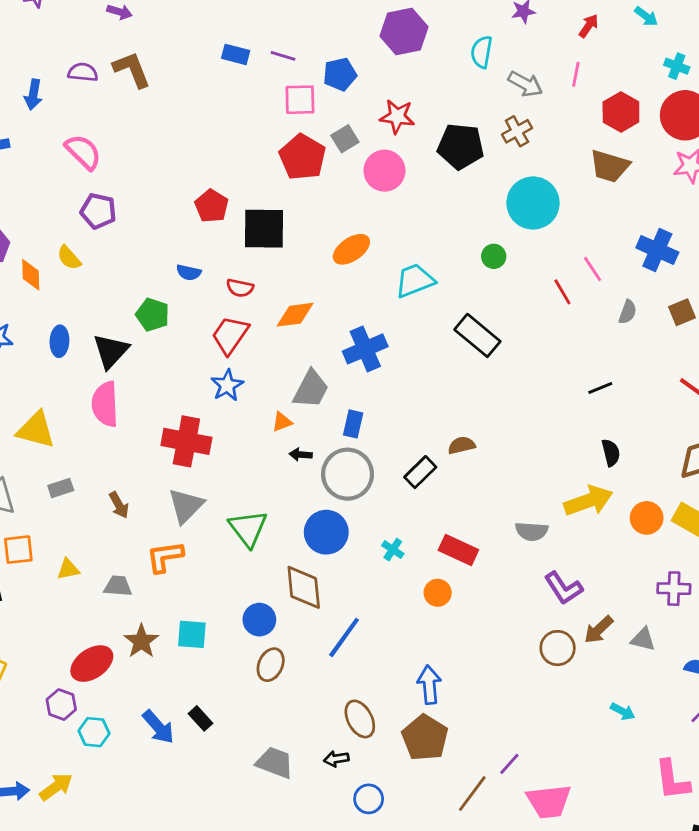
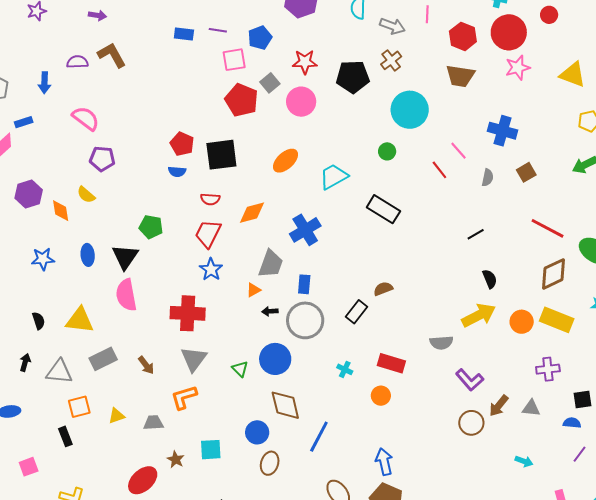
blue semicircle: (189, 272) -> (177, 172), moved
gray rectangle: (61, 488) -> (103, 359), size x1.5
green triangle: (248, 528) -> (240, 369), size x0.6
blue circle: (326, 532) -> (275, 359), moved
brown star: (141, 641) -> (176, 460), size x0.7

